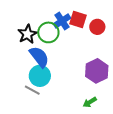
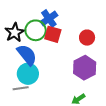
red square: (78, 19) -> (53, 34), moved
red circle: (97, 27) -> (87, 38), moved
gray line: (32, 90) -> (21, 88), turned -35

